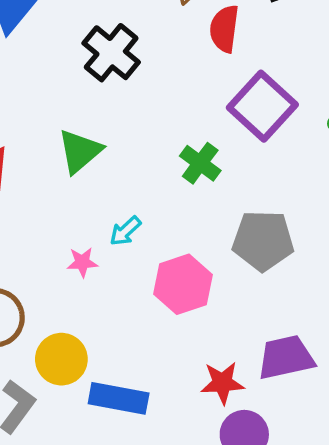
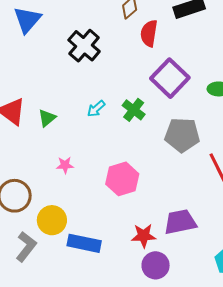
green triangle: (80, 151) -> (47, 118), moved, size x0.7
cyan arrow: (125, 231) -> (96, 109), moved
gray pentagon: (263, 241) -> (182, 135), moved

